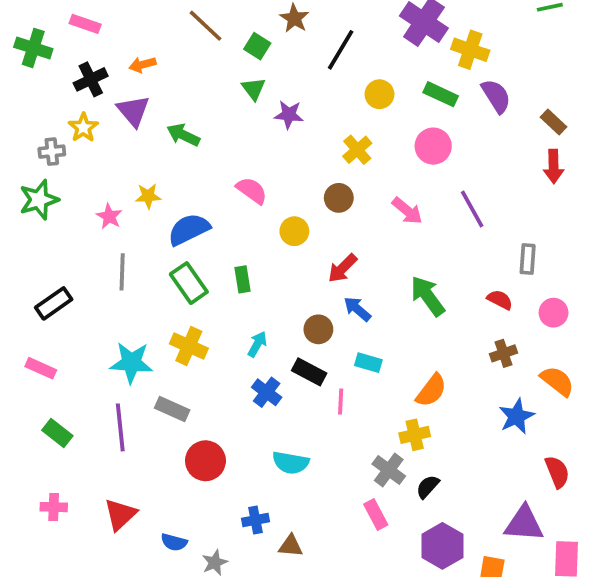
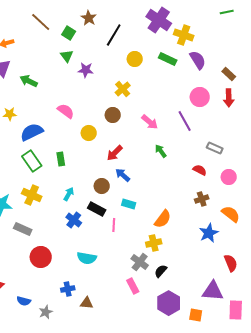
pink circle: (433, 146) -> (200, 97), moved
gray rectangle: (528, 259) -> (215, 148), turned -70
green arrow: (428, 296) -> (161, 151), moved, size x0.6

